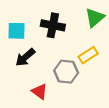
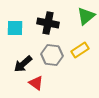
black arrow: (25, 57) -> (23, 64), moved
gray hexagon: (66, 72) -> (52, 55), moved

